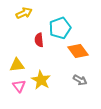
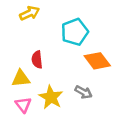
red semicircle: (39, 40) -> (37, 60), moved
gray arrow: (80, 80) -> (83, 92), moved

